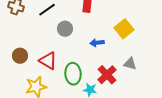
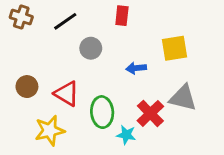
yellow square: (124, 29) -> (174, 48), turned 30
gray triangle: (130, 64) -> (183, 98), size x1.5

